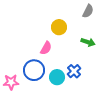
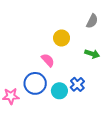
pink semicircle: (46, 48) -> (48, 60), turned -72

